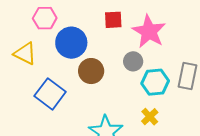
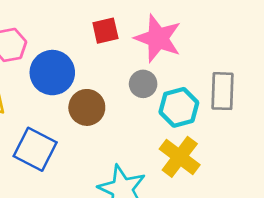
yellow cross: (150, 117) -> (180, 157), size x1.6

